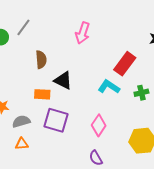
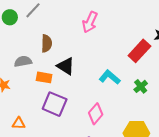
red rectangle: (125, 64) -> (139, 51), moved
green cross: (141, 93) -> (141, 86), turned -32
gray semicircle: (21, 121) -> (23, 61), moved

